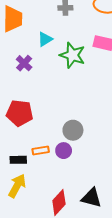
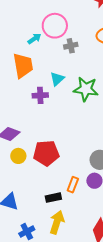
purple cross: (24, 63) -> (40, 95), moved, turned -35
orange rectangle: (41, 150) -> (73, 185), turned -49

